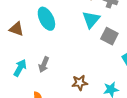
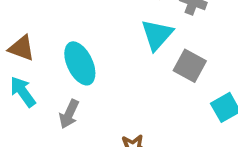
cyan ellipse: (46, 19) -> (80, 63), moved
cyan arrow: (20, 68) -> (23, 92), moved, turned -66

